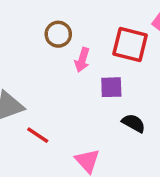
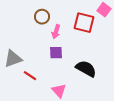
purple square: (111, 87) -> (56, 53), moved
black semicircle: (134, 123) -> (86, 69), size x1.5

